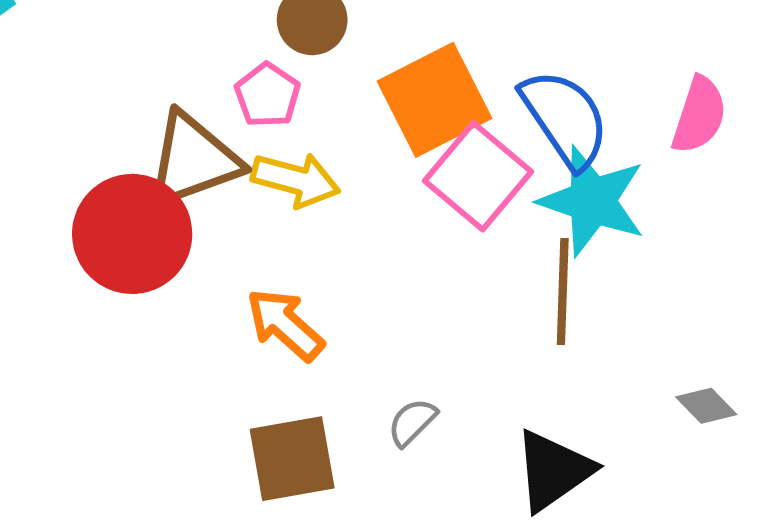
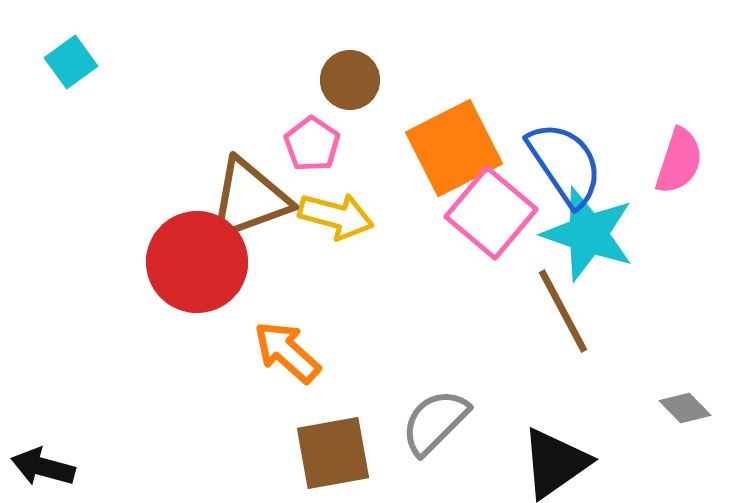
brown line: (563, 292) -> (563, 311), turned -30
orange arrow: (285, 325) -> (287, 352), moved
gray semicircle: (412, 422) -> (435, 422), size x1.6

